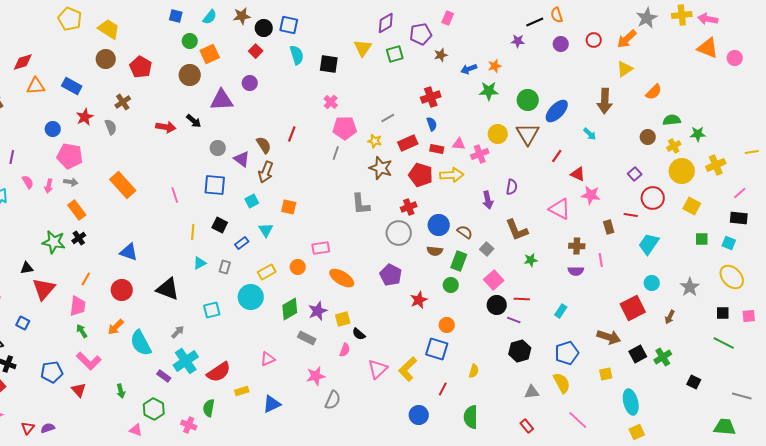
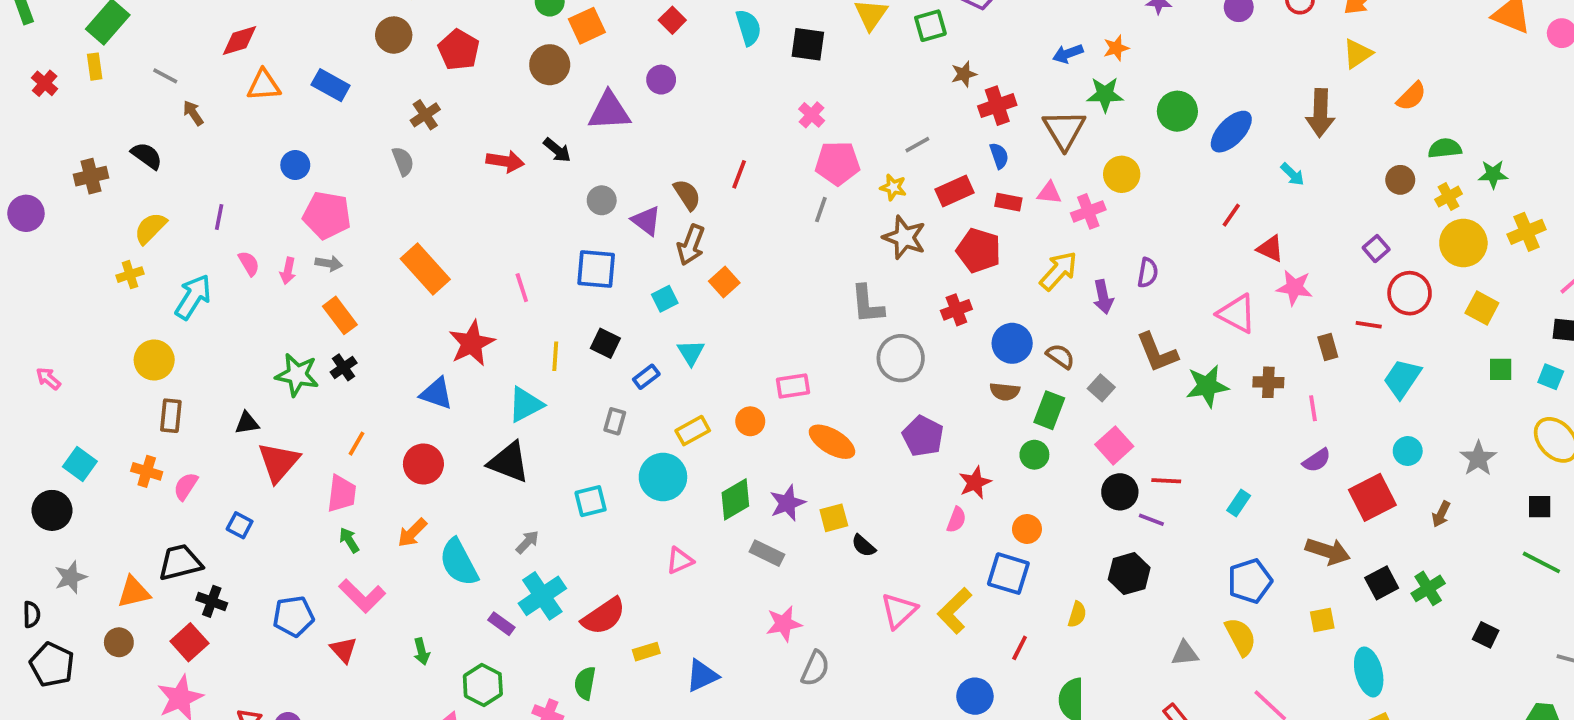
brown star: (441, 55) -> (964, 74), moved
red star: (85, 117) -> (472, 343), moved, size x1.4
brown triangle: (528, 134) -> (1064, 130), moved
yellow arrow: (452, 175) -> (1059, 271), moved, turned -45
orange square: (289, 207) -> (724, 282), moved, turned 35
gray circle: (399, 233) -> (901, 358), moved
green star: (531, 260) -> (1207, 386), moved, size x1.6
cyan triangle: (200, 263) -> (526, 405), moved, size x1.5
purple semicircle: (576, 271) -> (1317, 460), moved, turned -35
pink semicircle: (345, 350) -> (956, 520), moved
black hexagon: (520, 351) -> (1129, 574), moved
pink triangle: (268, 359) -> (680, 561), moved

